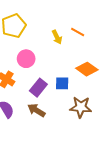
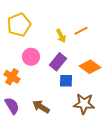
orange line: (78, 32) -> (81, 31), turned -56
purple rectangle: (38, 88) -> (58, 62), moved

